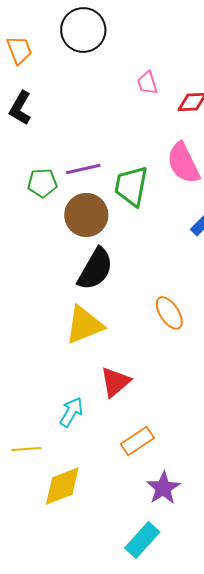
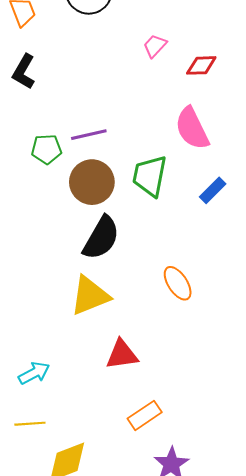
pink trapezoid: (147, 83) -> (155, 46), turned 60
green trapezoid: (131, 186) -> (150, 176), moved
red triangle: (115, 382) -> (122, 355), turned 32
cyan arrow: (71, 412) -> (34, 373), moved, turned 32

